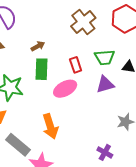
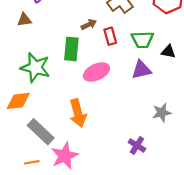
brown arrow: (38, 46) -> (89, 25), moved
red rectangle: (76, 65) -> (110, 36), moved

